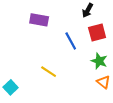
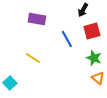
yellow line: (49, 72) -> (33, 58), moved

